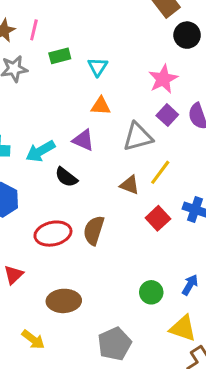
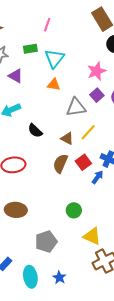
pink line: (34, 30) -> (47, 25), moved
cyan triangle: (98, 67) -> (54, 59), size x1.5
purple triangle: (83, 140) -> (16, 76), moved
black semicircle: (66, 177) -> (35, 131), moved
brown semicircle: (94, 230) -> (60, 163), moved
blue arrow: (190, 285) -> (98, 177), moved

